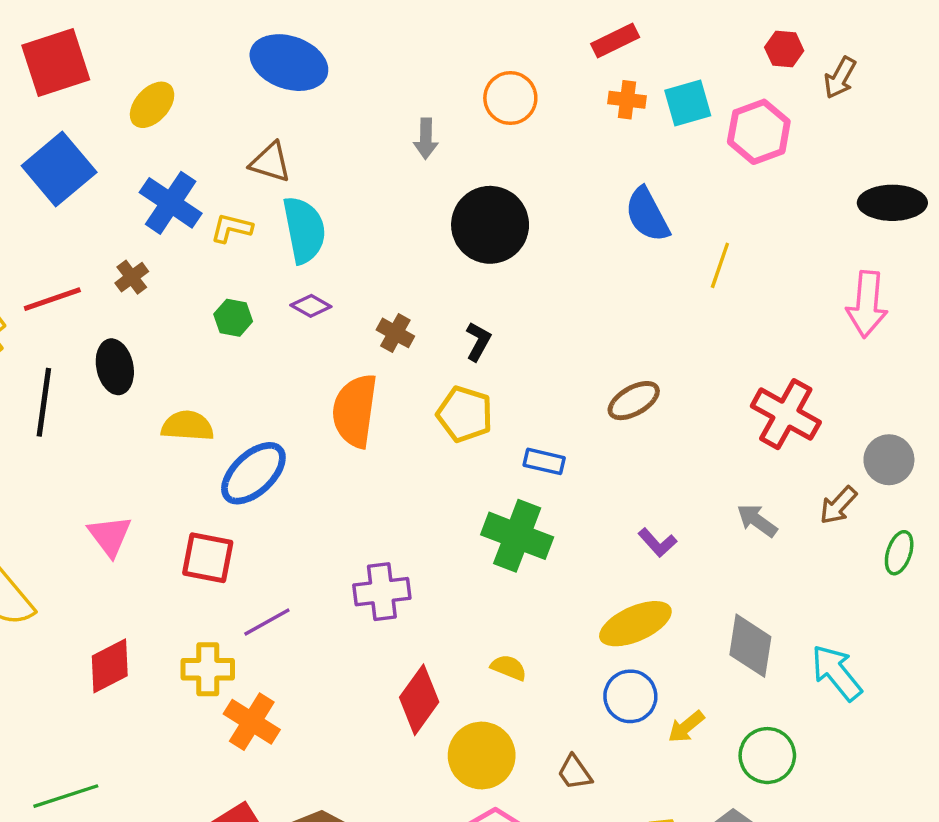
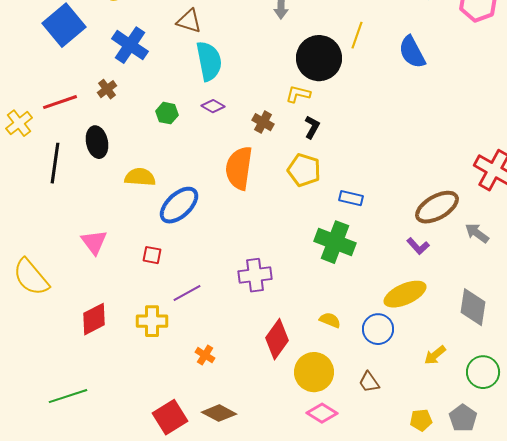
yellow L-shape: (231, 228) -> (298, 94), moved
yellow line: (720, 265) -> (357, 35), moved
brown ellipse: (634, 401) -> (437, 207), moved, size x1.4
red square: (208, 558) -> (152, 255), size x0.6
blue circle: (630, 696) -> (378, 329), moved
orange cross: (252, 722) -> (205, 355), moved, size x0.6

